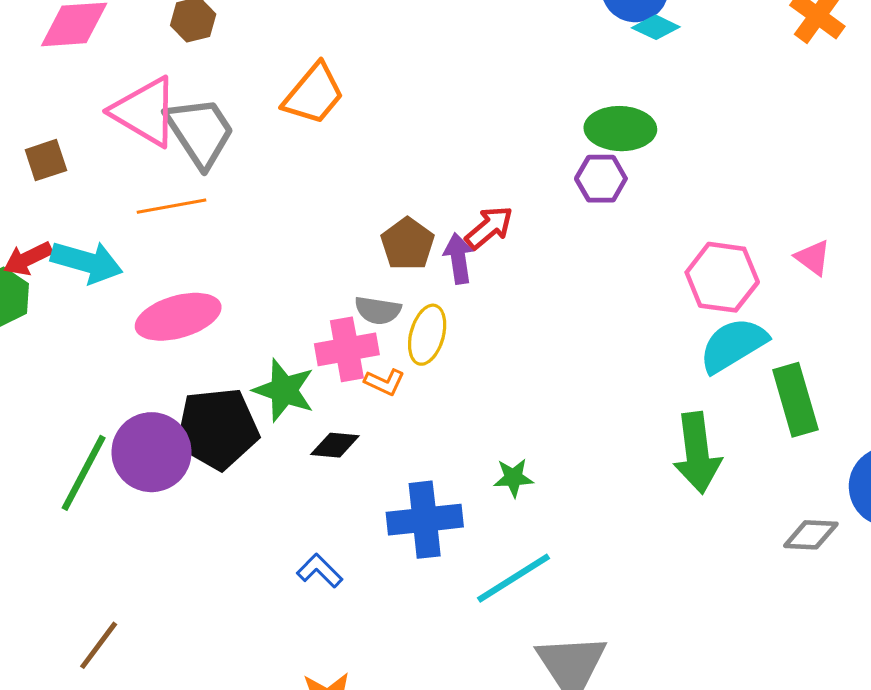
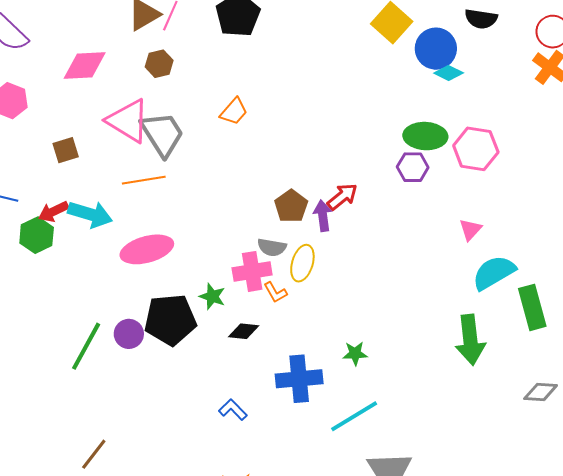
orange trapezoid: (314, 94) -> (234, 111), size x0.7
pink triangle: (813, 258) -> (470, 230), moved, turned 35
pink hexagon: (722, 277) -> (476, 149), moved
orange L-shape: (385, 382) -> (275, 292), turned 35
green star: (284, 390) -> (212, 296), size x0.7
purple circle: (151, 452) -> (129, 334), size x0.6

